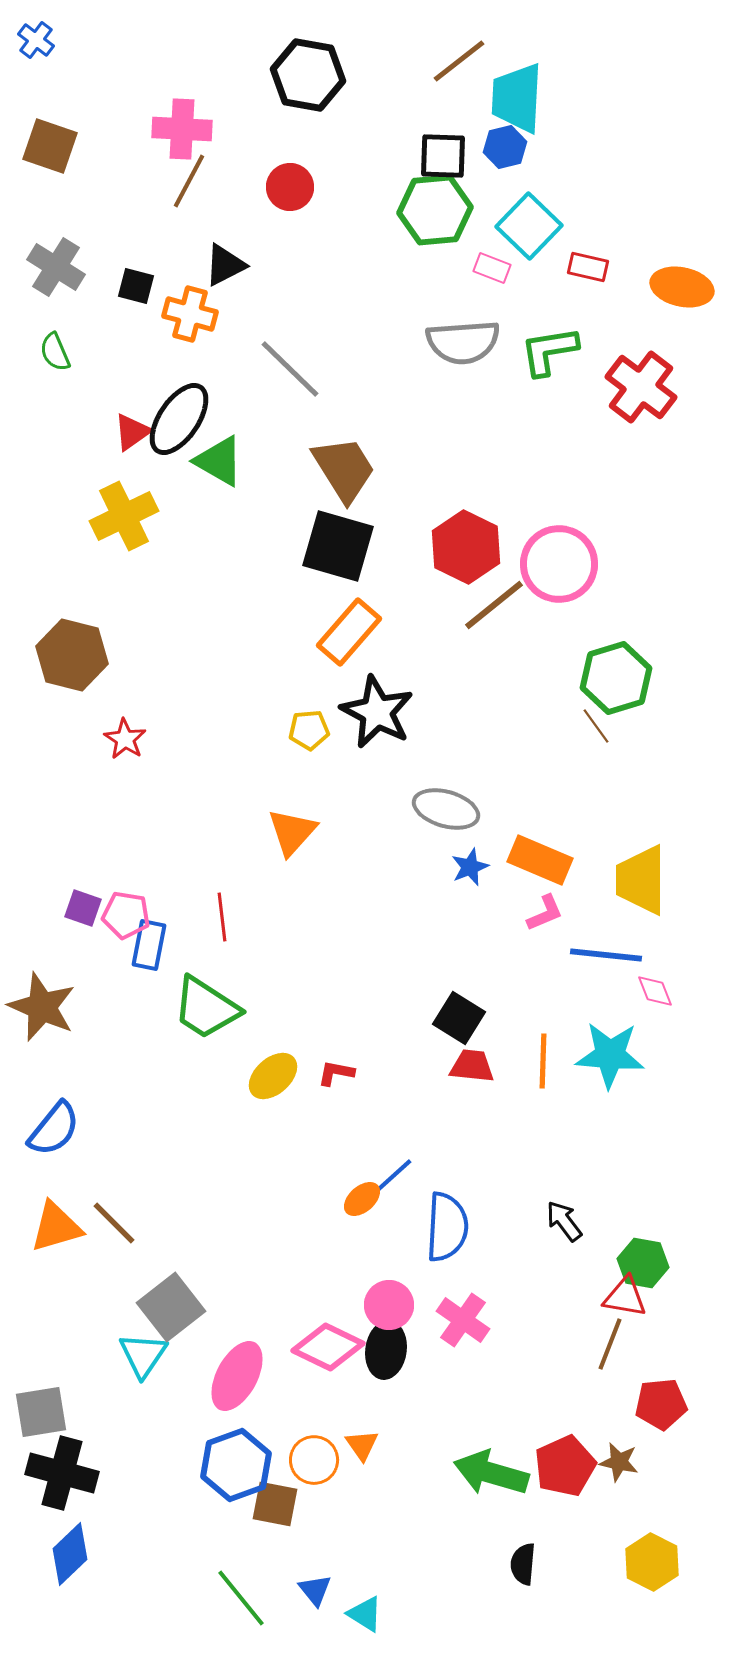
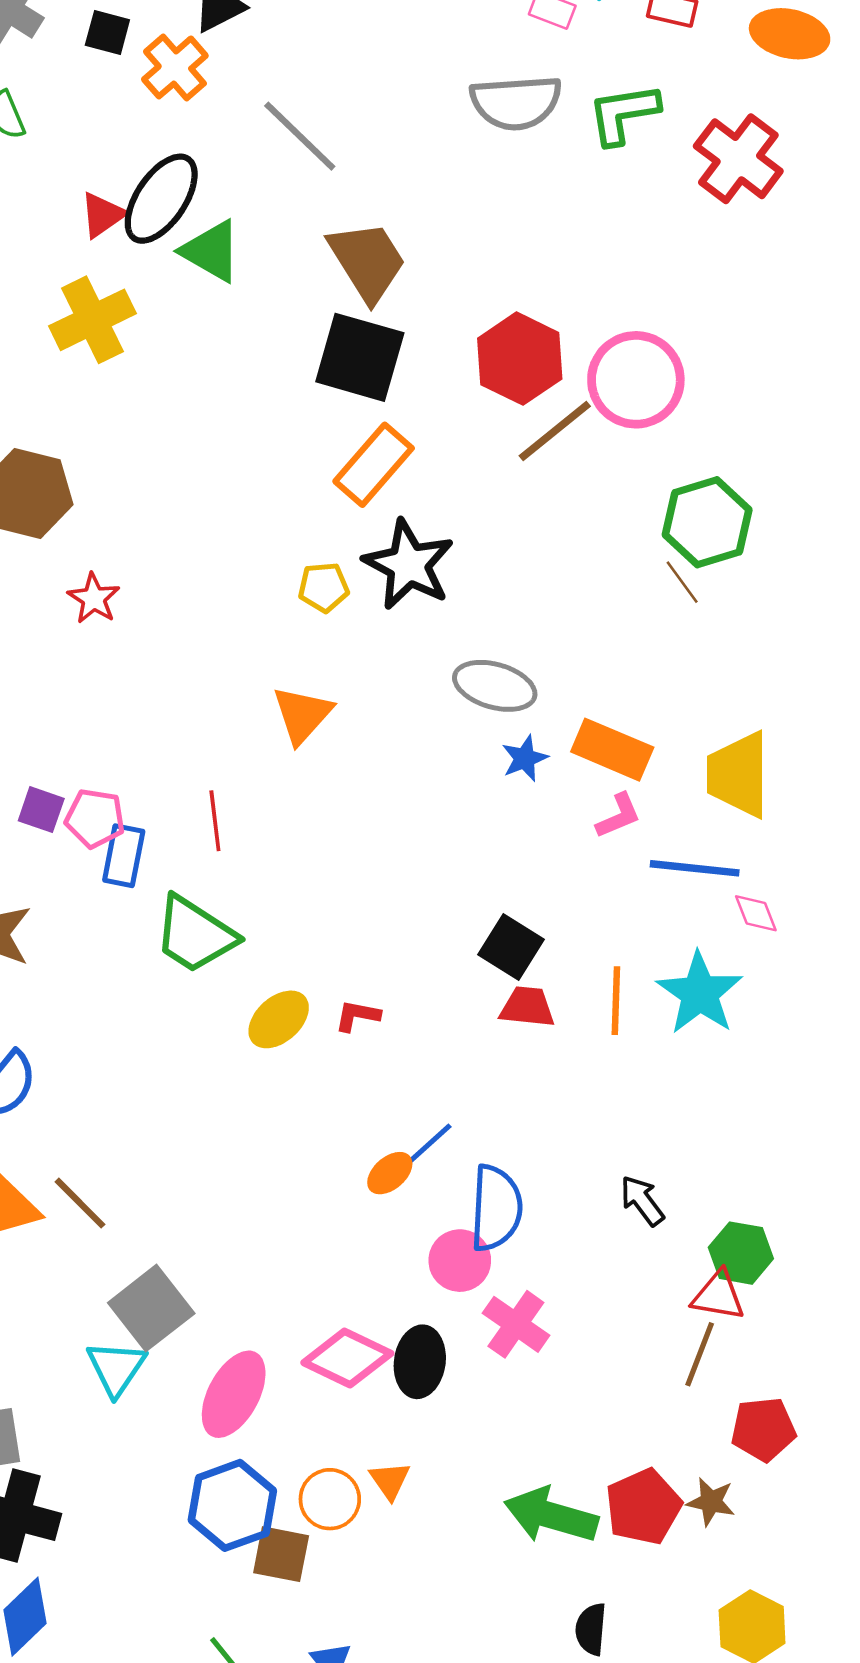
orange cross: (190, 314) -> (175, 67), turned 34
cyan star: (610, 1055) -> (700, 993), turned 30
pink circle: (389, 1305) -> (460, 1261), moved

